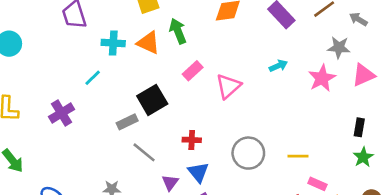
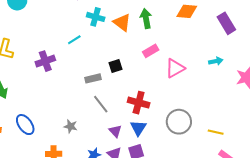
black square: (152, 100) -> (115, 66), size x0.6
red cross: (192, 140) -> (139, 103), size x1.5
purple triangle: (170, 183) -> (115, 131), turned -32

